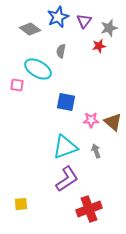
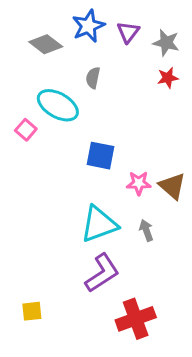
gray star: (109, 28) -> (166, 43), turned 30
red star: (99, 46) -> (168, 78), moved
pink square: (17, 85) -> (26, 130), turned 32

